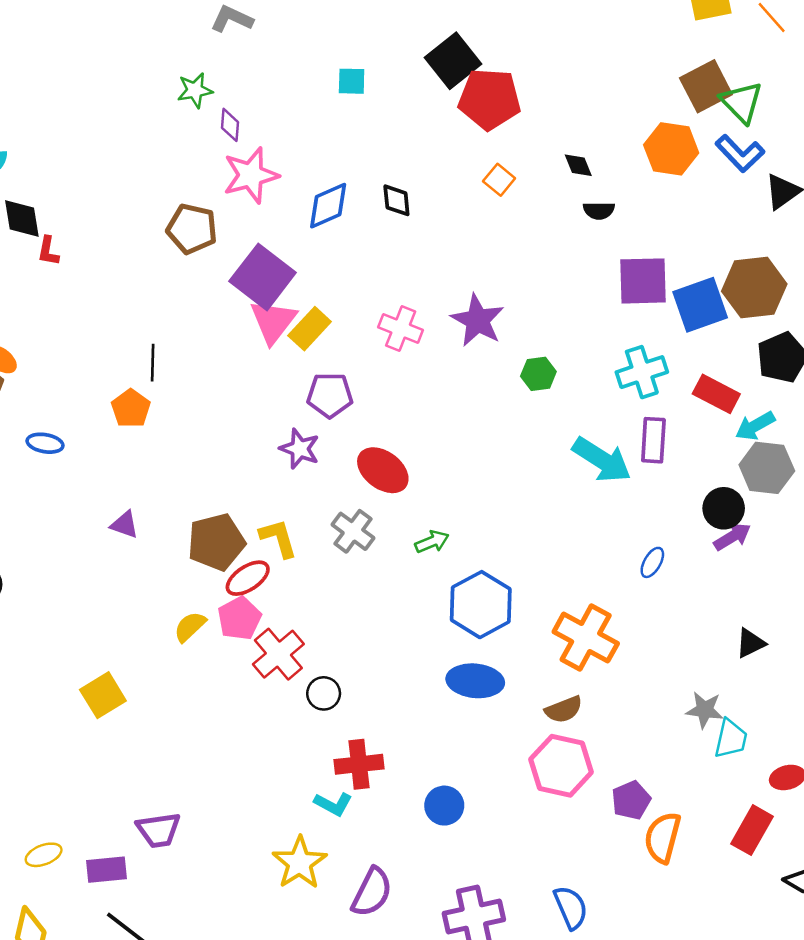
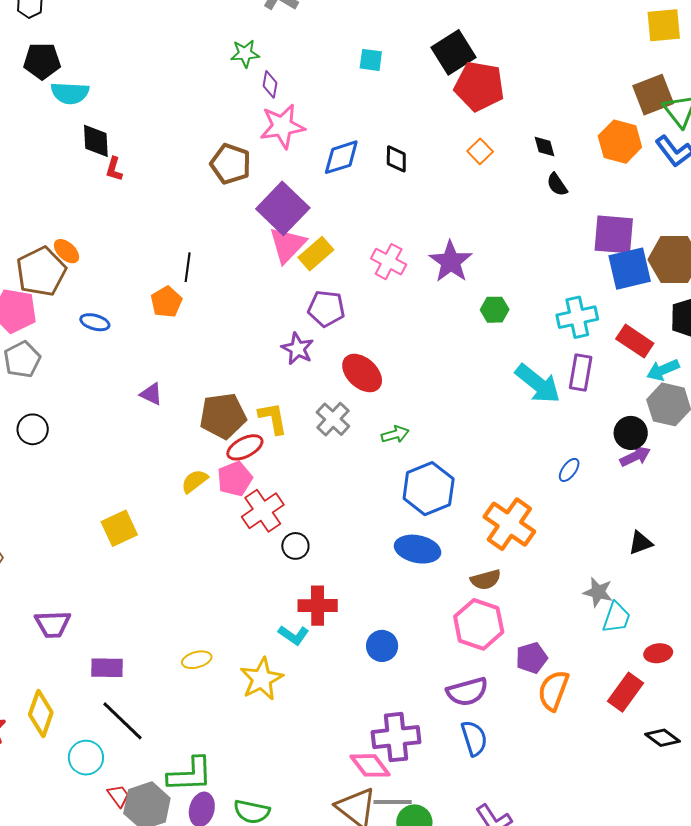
black semicircle: (599, 211) -> (557, 185), turned 50
purple square: (643, 281) -> (614, 234), moved
purple trapezoid: (158, 830) -> (53, 624), moved
yellow ellipse: (44, 855) -> (197, 660), moved
purple semicircle: (372, 892) -> (467, 692), moved, turned 42

